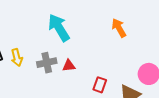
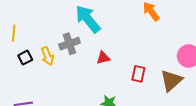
gray cross: (47, 63) -> (69, 44), moved

